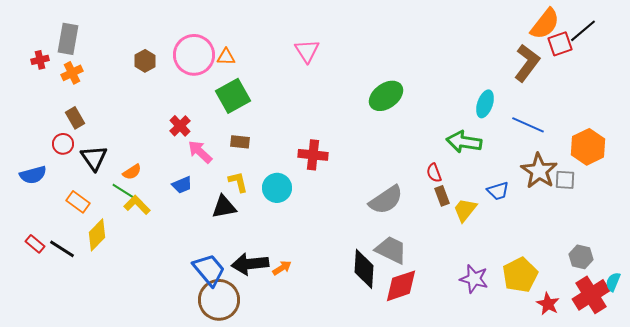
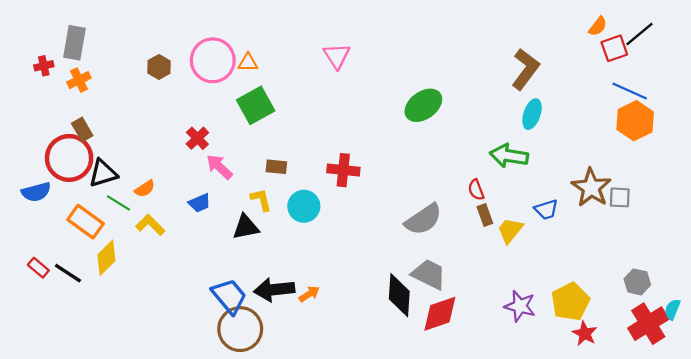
orange semicircle: (545, 24) -> (598, 26), size x0.6
brown L-shape: (527, 63) -> (525, 69), moved
blue line: (528, 125) -> (630, 91), moved
brown rectangle: (240, 142) -> (276, 167), moved
red circle: (63, 144) -> (69, 158), size x2.0
orange hexagon: (588, 147) -> (635, 121), moved
black triangle: (94, 158) -> (103, 173), turned 48
green line: (123, 191) -> (118, 203), moved
orange rectangle: (78, 202) -> (86, 222), size x1.4
red star: (548, 304) -> (585, 333), moved

